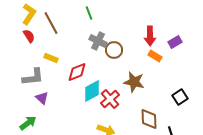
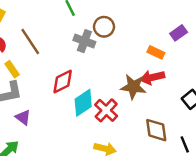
brown line: (51, 23) -> (30, 42), moved
red arrow: (150, 36) -> (152, 77), moved, turned 84
brown circle: (114, 50) -> (104, 27), moved
yellow rectangle: (51, 58) -> (12, 69), moved, turned 40

